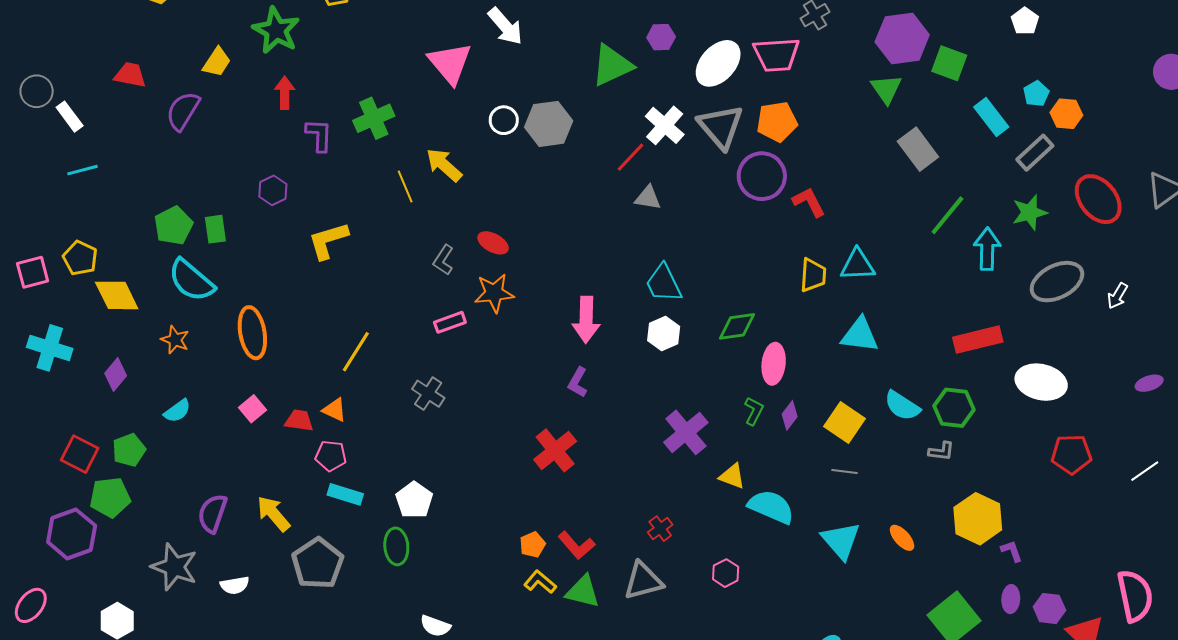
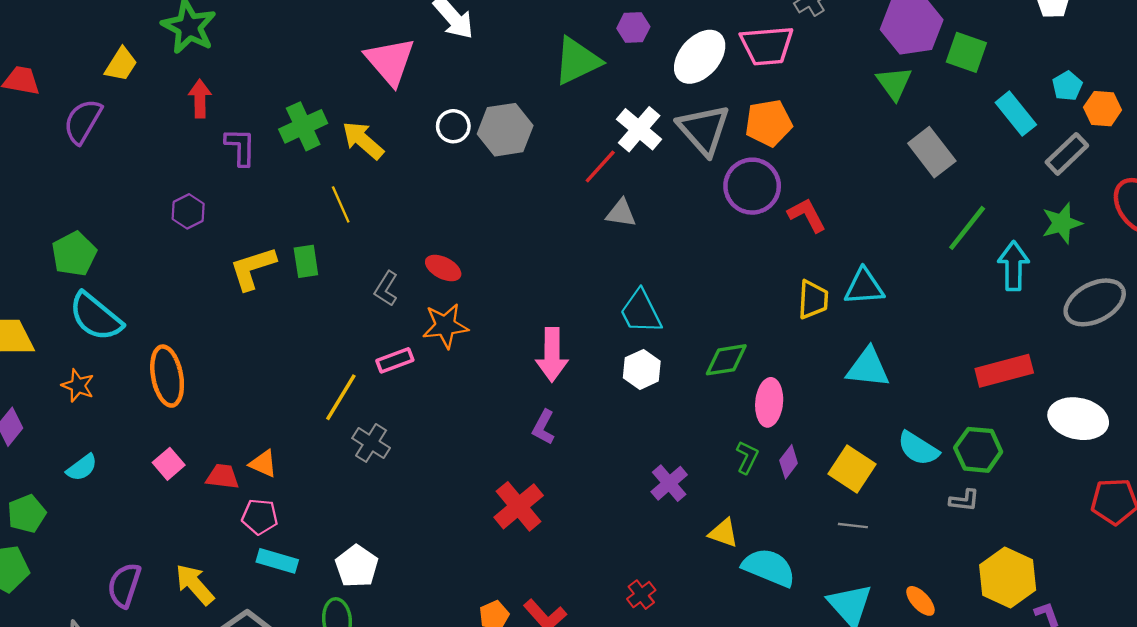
yellow arrow: (444, 165) -> (363, 140), moved
green rectangle: (215, 229) -> (306, 261), moved
yellow line: (356, 352) -> (341, 397), moved
purple cross: (686, 432) -> (669, 483), size x0.7

